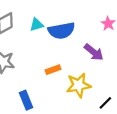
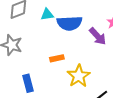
purple arrow: (94, 52) -> (98, 36), moved
yellow star: (79, 85) -> (79, 76), turned -30

